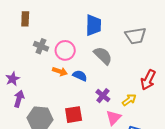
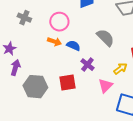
gray cross: (41, 46) -> (24, 18), moved
gray semicircle: (103, 56) -> (105, 38), moved
purple cross: (103, 96) -> (87, 65), moved

